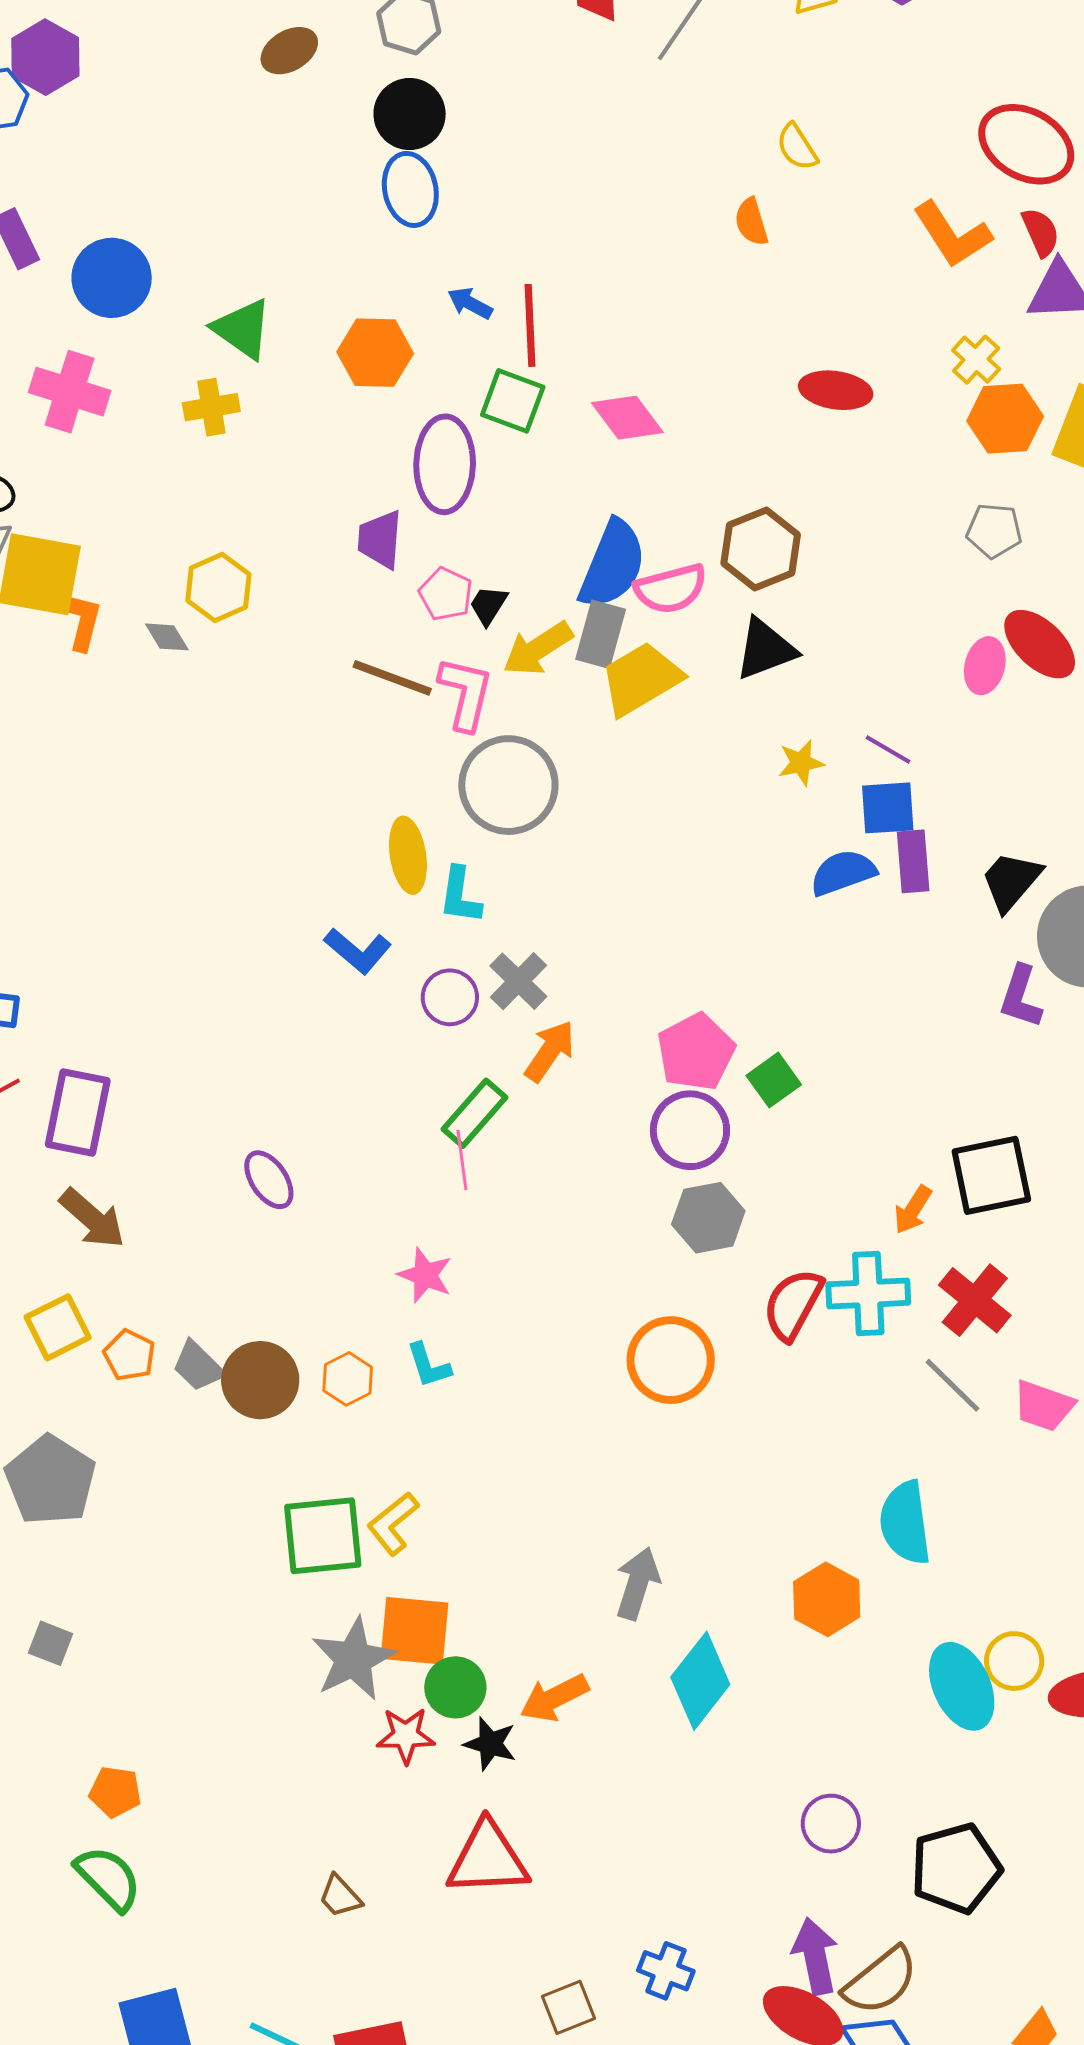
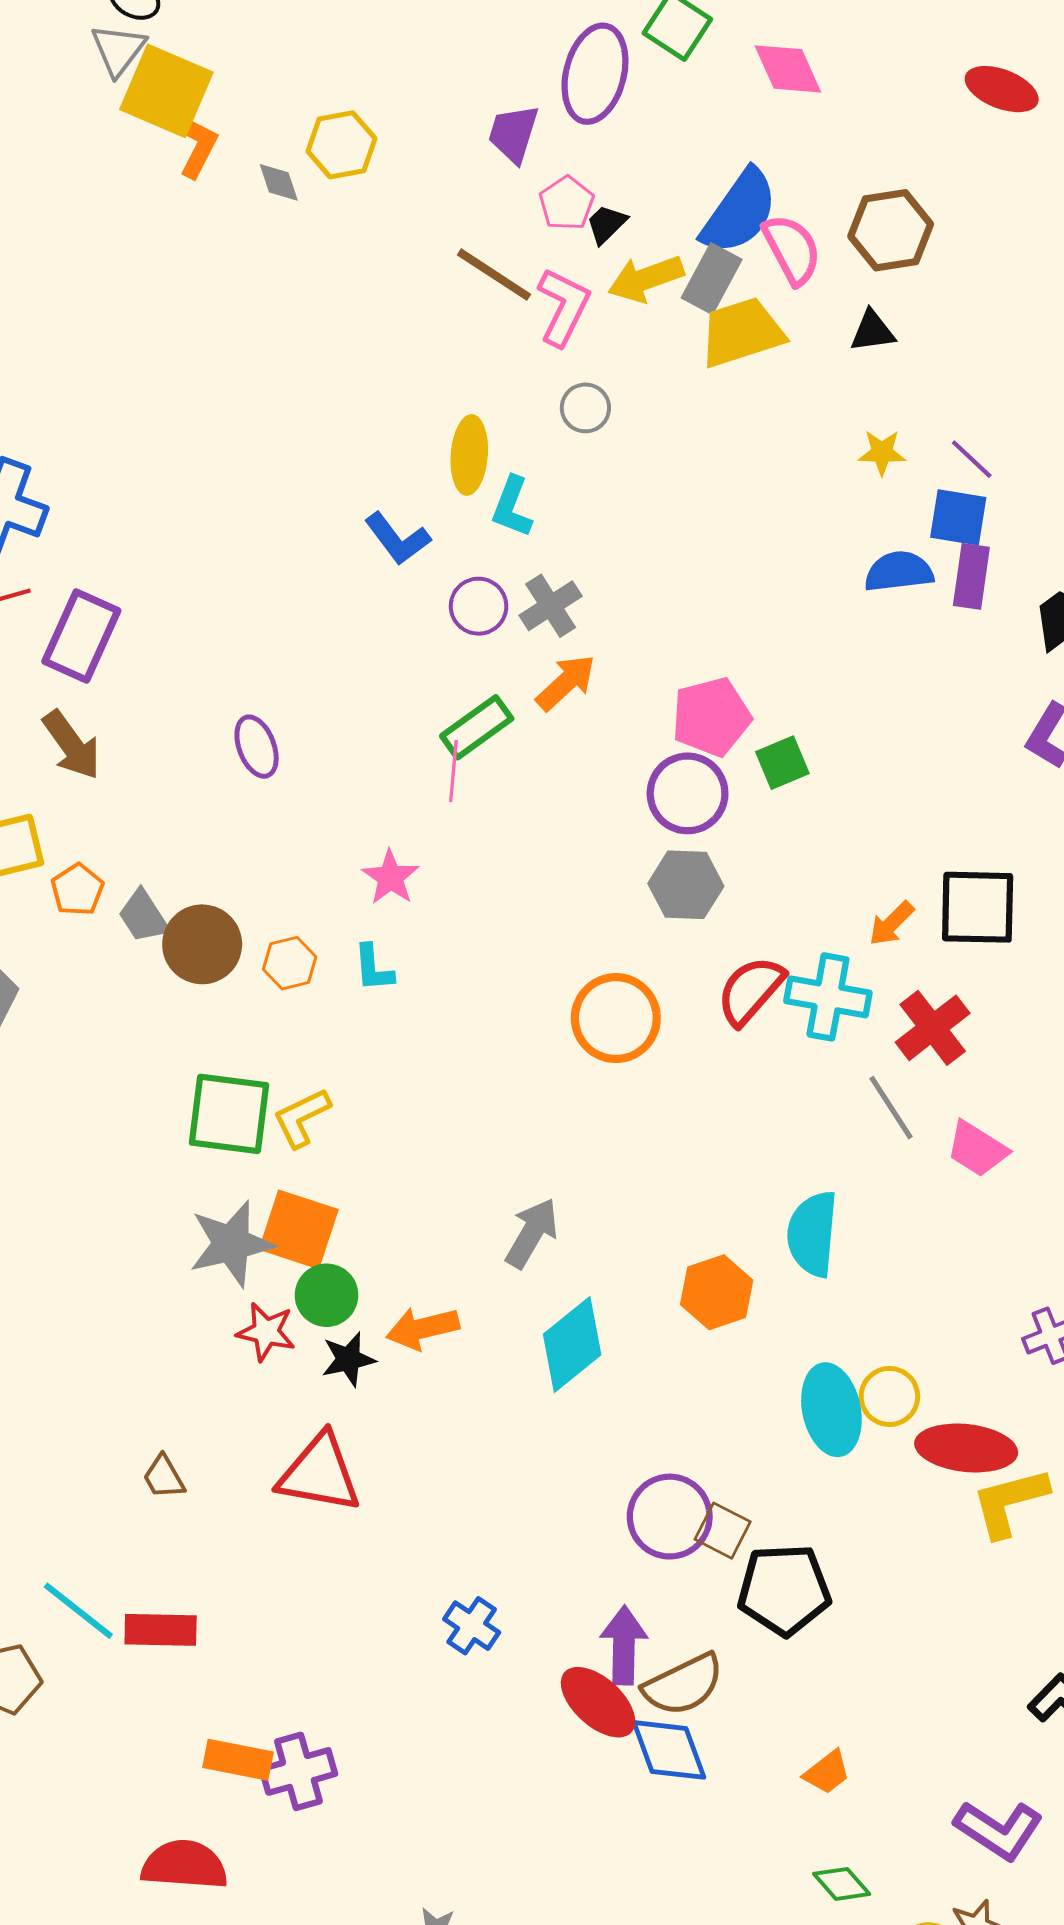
pink semicircle: (671, 589) -> (792, 249), turned -116
black triangle: (765, 649) -> (872, 331), size x0.7
gray circle: (508, 785) -> (585, 408), size x0.5
black star: (490, 1744) -> (348, 1359), turned 30
purple circle: (831, 1824) -> (670, 1517), size x1.4
brown square: (568, 2007) -> (723, 1531), moved, turned 36

